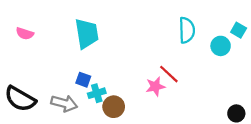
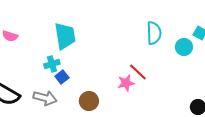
blue square: (83, 80) -> (62, 77), turned 32
cyan cross: (97, 93) -> (52, 64), moved

